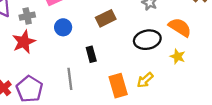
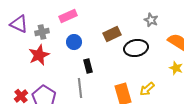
black ellipse: (147, 40) -> (136, 48), moved
black rectangle: (91, 54) -> (88, 66), moved

